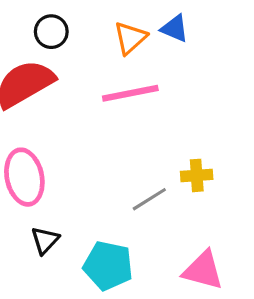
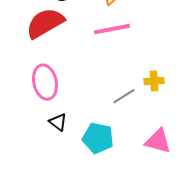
black triangle: (45, 240) -> (58, 122), turned -36

